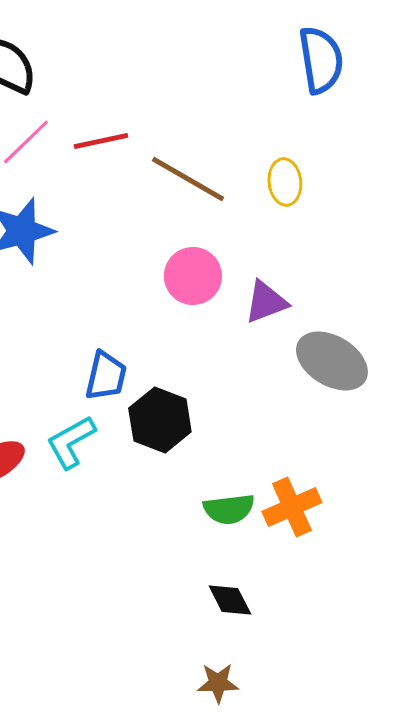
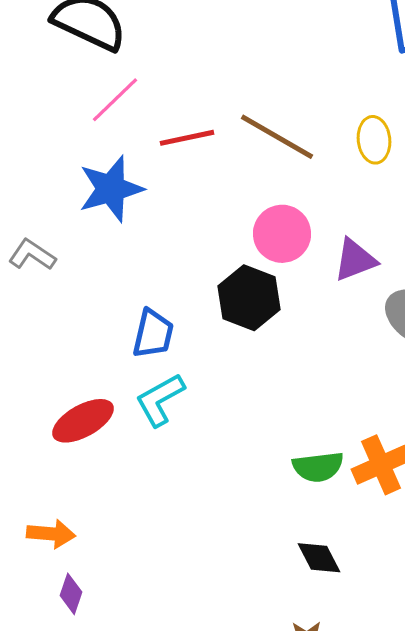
red line: (101, 141) -> (187, 138), moved
blue trapezoid: (106, 376) -> (153, 334), moved
black hexagon: (160, 420) -> (249, 298), moved

